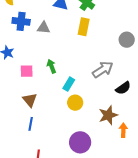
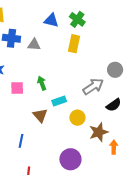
gray circle: (127, 40) -> (115, 70), moved
cyan rectangle: (69, 84) -> (59, 101), turned 40
brown triangle: (30, 100) -> (40, 115), moved
yellow circle: (75, 103) -> (77, 118), moved

